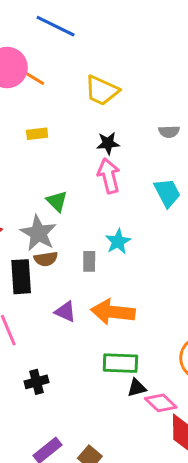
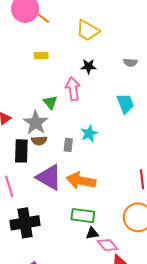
pink arrow: (109, 176) -> (73, 89), moved
purple triangle: (65, 312) -> (49, 177), size x1.8
black cross: (37, 382) -> (25, 223), size x1.8

